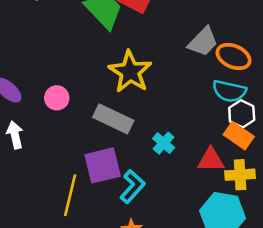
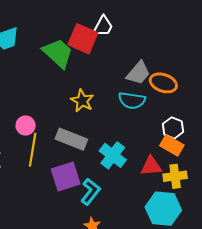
yellow star: (130, 72) -> (82, 101), size x0.7
cyan semicircle: (229, 91) -> (132, 100), moved
cyan cross: (164, 143) -> (113, 155), size x1.5
yellow line: (70, 195) -> (33, 150), moved

